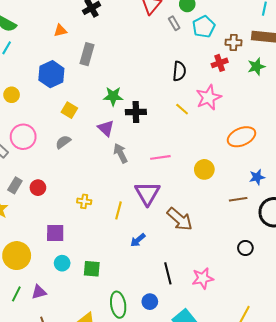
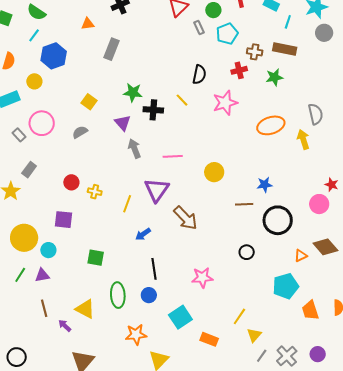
blue hexagon: (51, 74) -> (54, 56), moved
yellow line: (182, 109) -> (182, 100), moved
orange ellipse: (242, 137) -> (271, 125), moved
red circle: (38, 188) -> (71, 182), moved
cyan circle: (62, 263) -> (48, 250), moved
black line: (168, 273) -> (154, 269), moved

